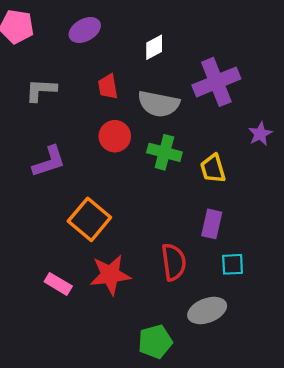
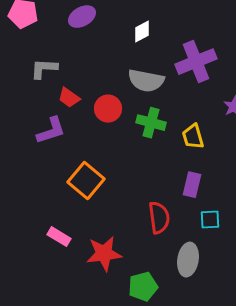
red trapezoid: (108, 87) -> (69, 98), moved, turned -45
red star: (110, 275) -> (104, 254), moved
gray ellipse: (207, 310) -> (188, 260), turned -60

